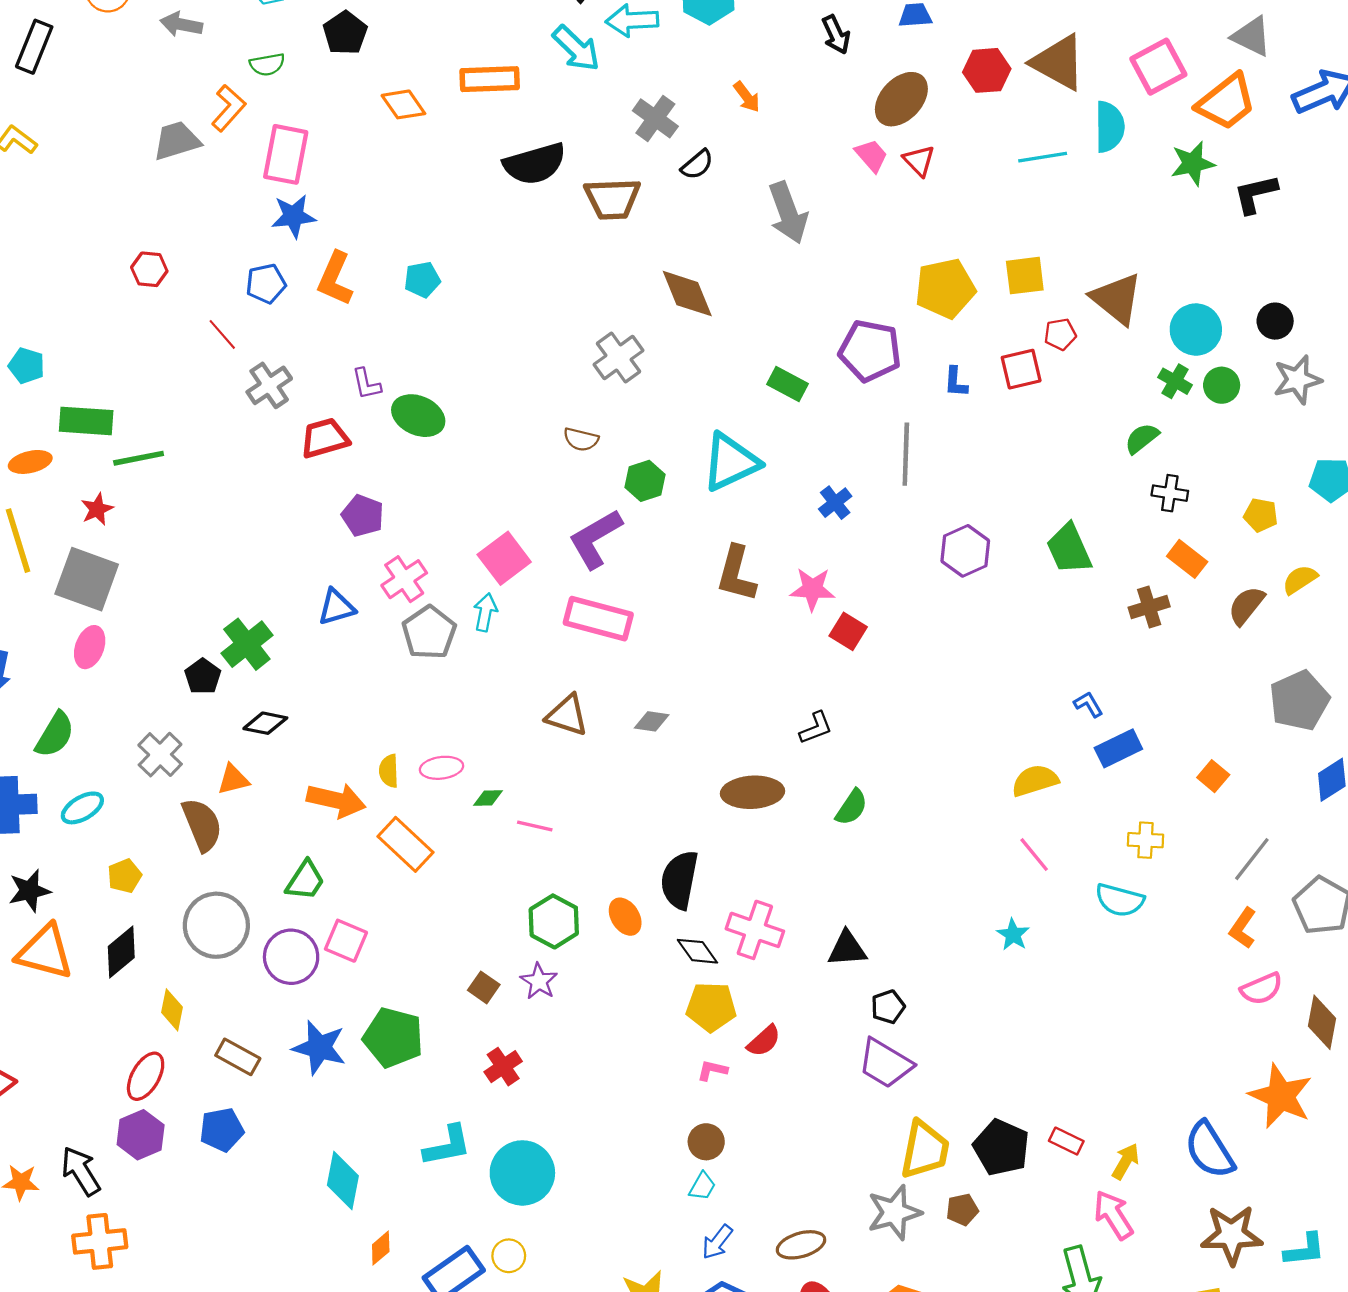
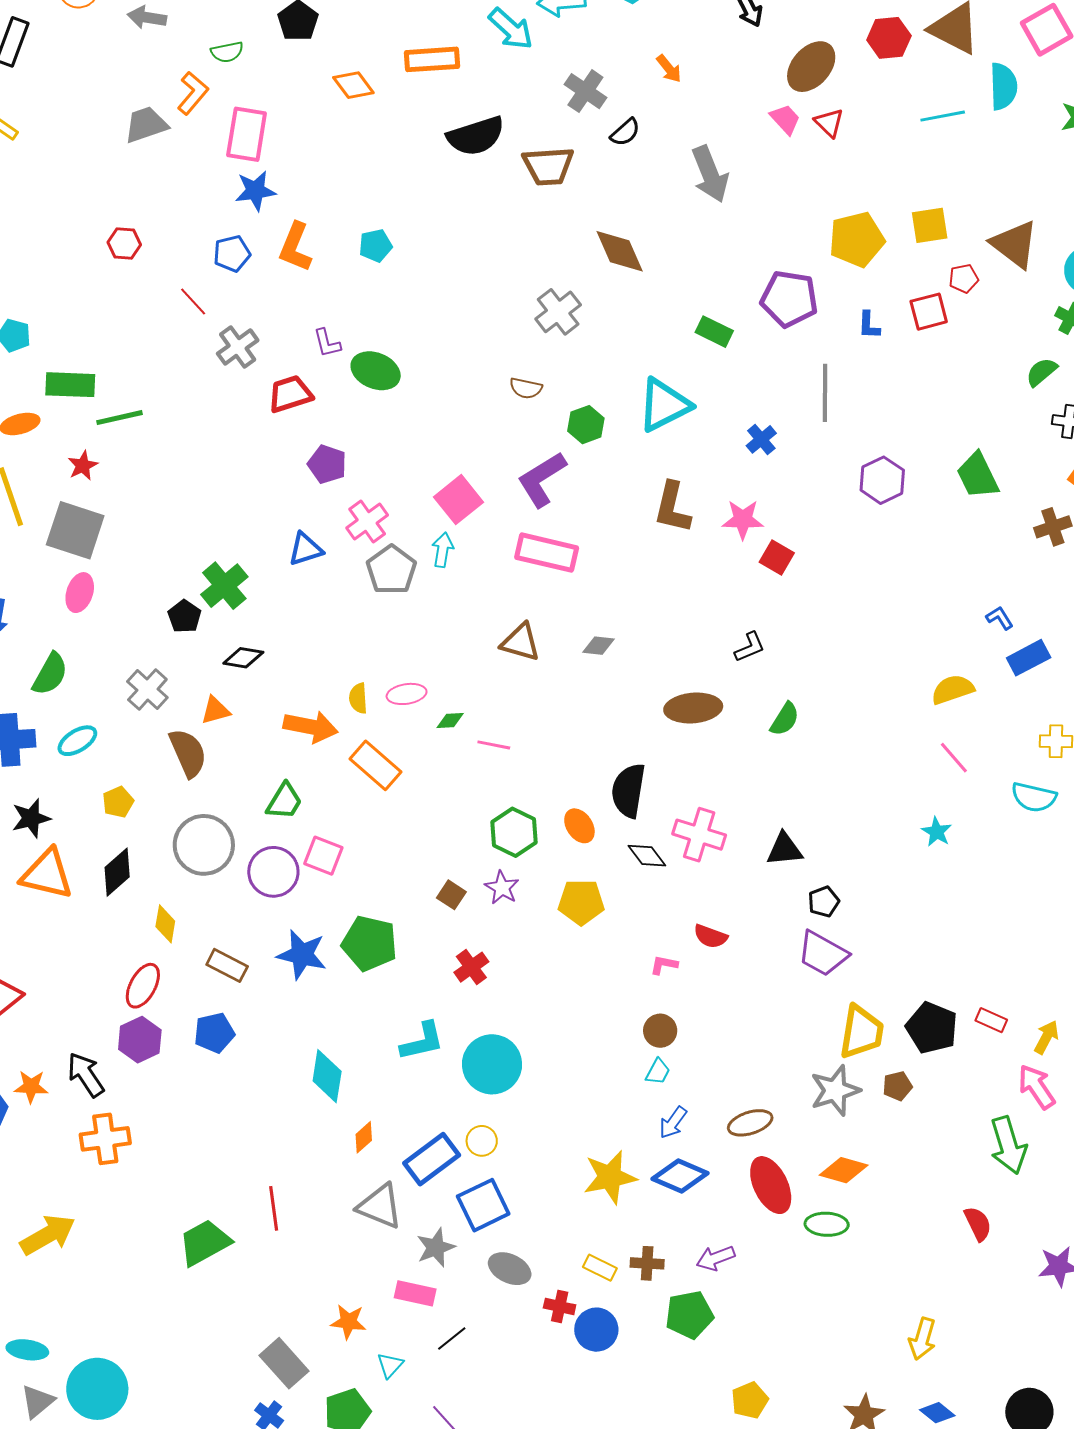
yellow pentagon: (711, 1007) -> (581, 902), moved
red semicircle: (764, 1041) -> (710, 936), turned 64

